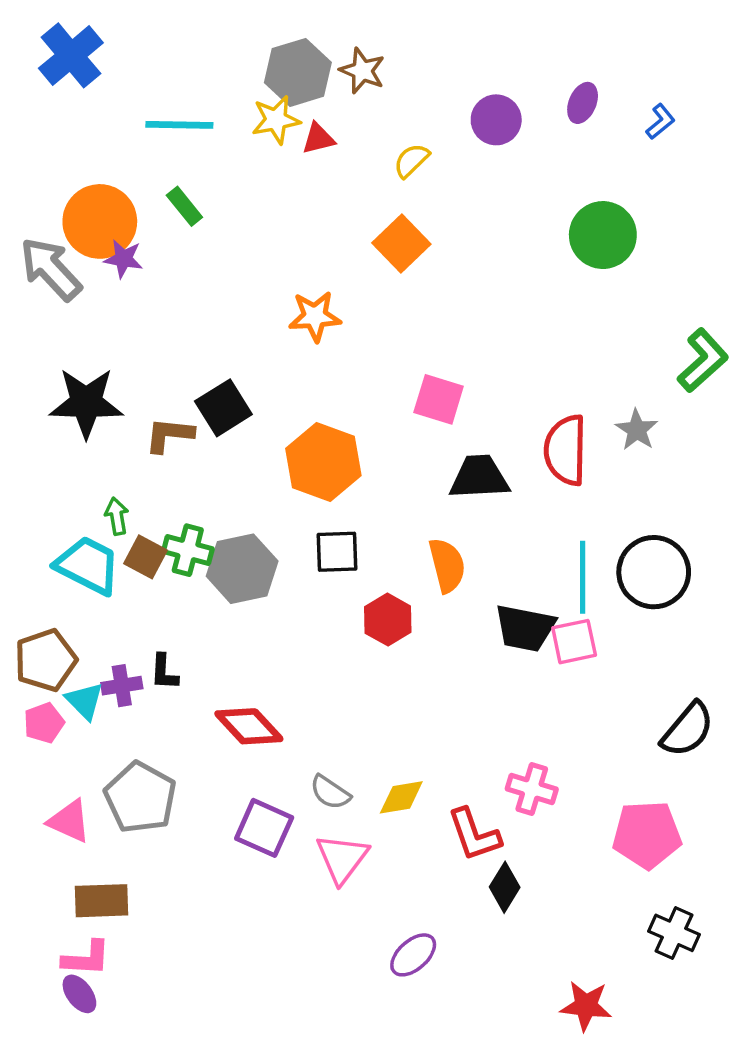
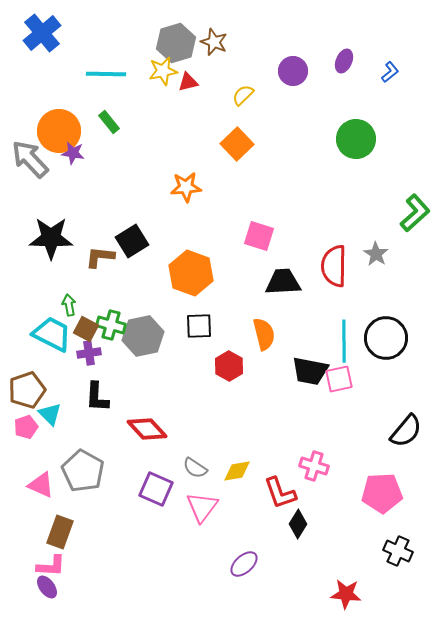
black L-shape: (164, 672) -> (97, 397), size x1.4
purple cross: (122, 686) -> (89, 353), moved
brown rectangle: (101, 901) -> (60, 532), turned -68

